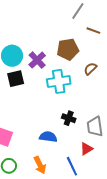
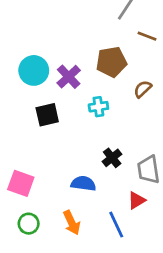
black square: (16, 79) -> (47, 115), moved
cyan cross: (59, 81) -> (98, 107), size x0.6
black cross: (69, 118) -> (112, 158), turned 32

